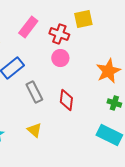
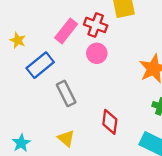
pink rectangle: (28, 27) -> (66, 31), moved
red diamond: (66, 100) -> (110, 122), moved

